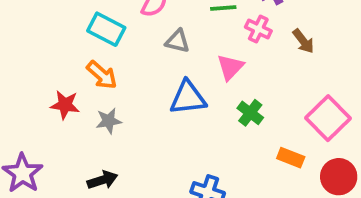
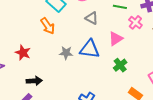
red star: (65, 105) -> (23, 53), moved
gray star: (109, 121) -> (66, 53), moved

